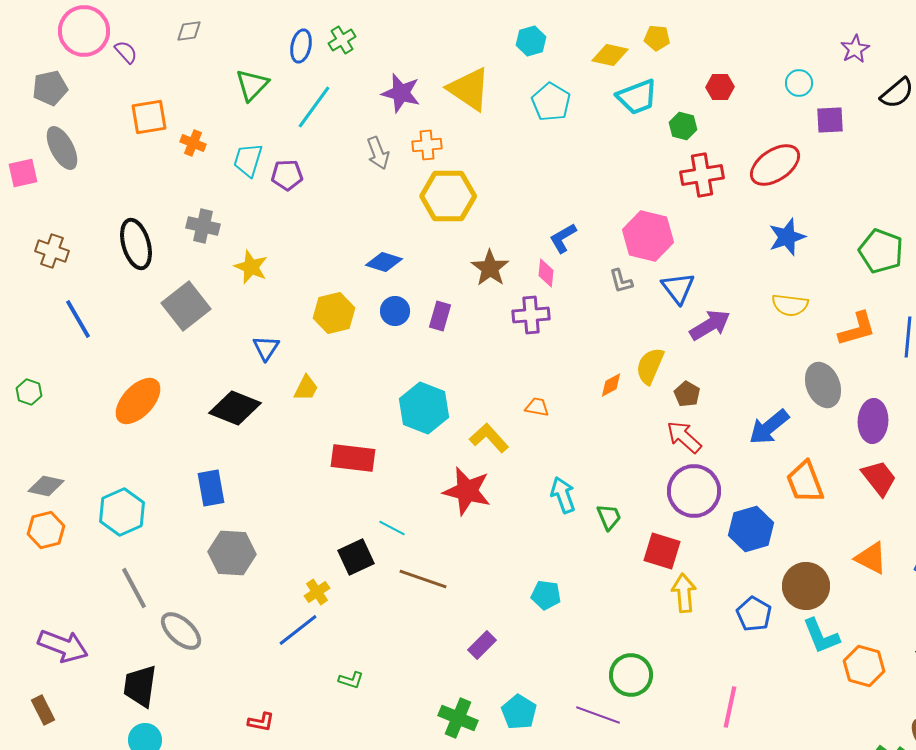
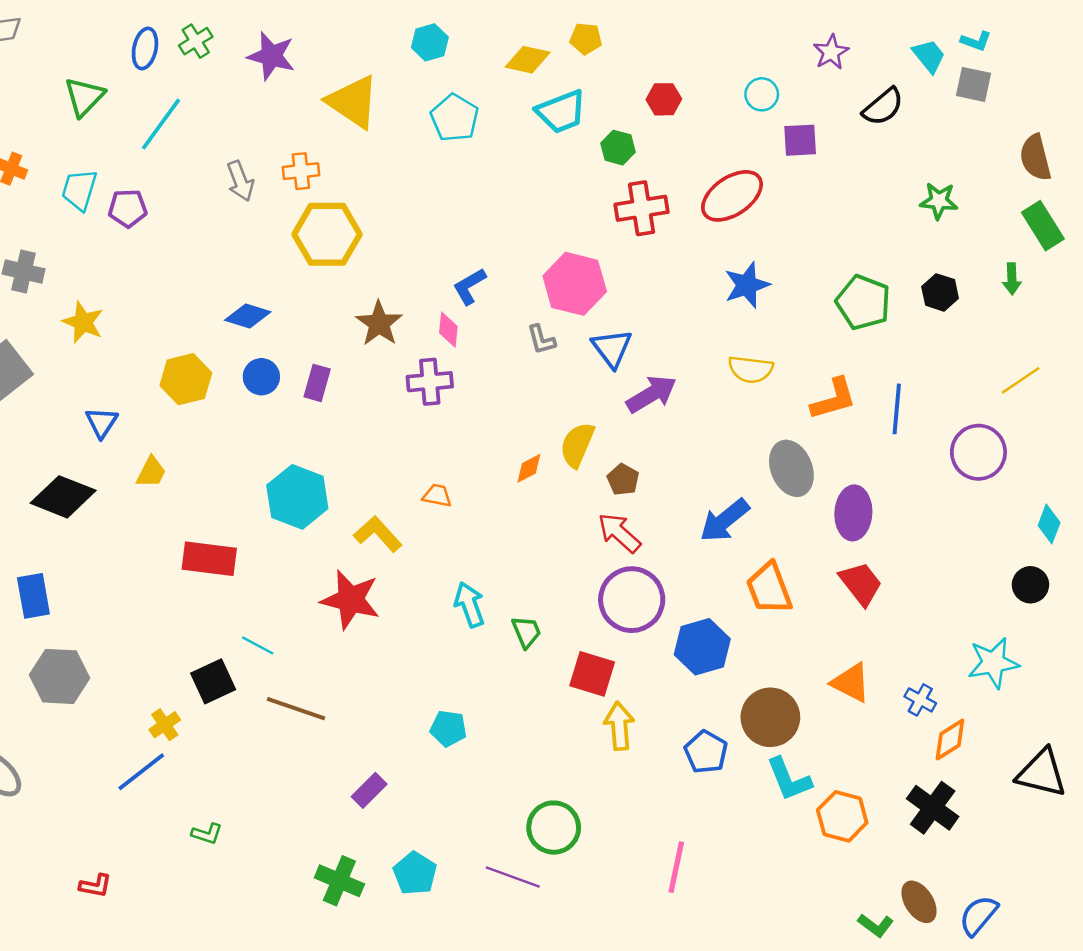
purple star: (401, 93) -> (271, 56), moved

